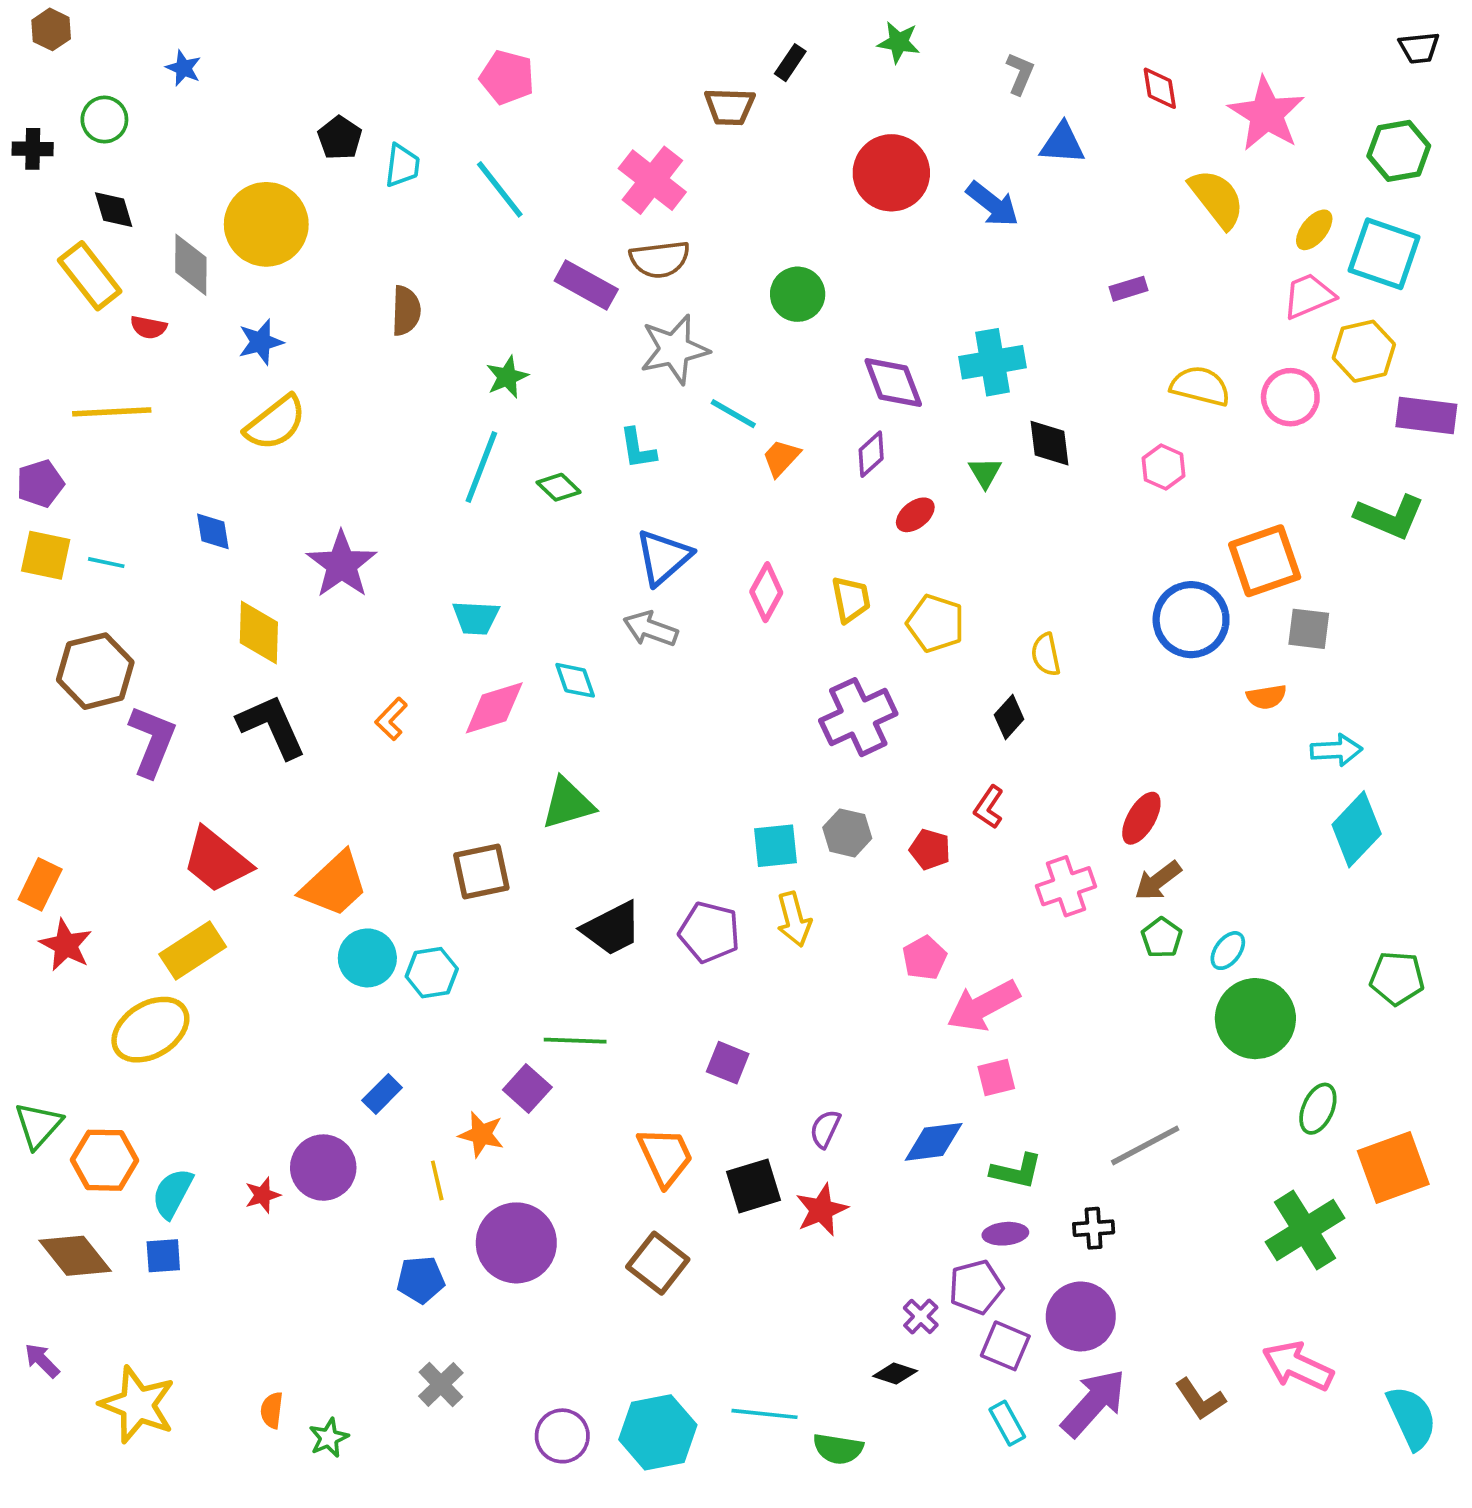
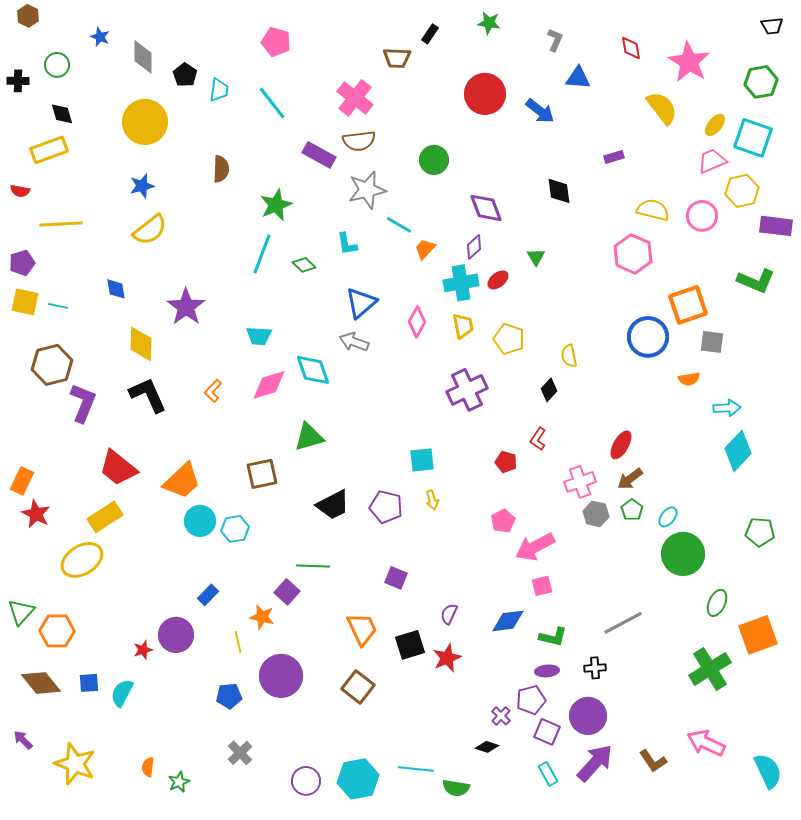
gray diamond: (191, 265) -> (143, 57), moved
yellow rectangle: (90, 276) -> (49, 150), turned -72
red semicircle: (149, 327) -> (20, 191), moved
cyan cross: (992, 362) -> (461, 283), moved
green star: (507, 377) -> (276, 205), size x1.4
black diamond: (1049, 443) -> (559, 191), moved
pink hexagon: (1163, 467) -> (633, 254), size x1.6
cyan diamond: (575, 680) -> (313, 370), size x1.5
gray hexagon: (847, 833) -> (596, 514), moved
yellow arrow: (794, 919) -> (432, 500), size x0.7
cyan semicircle: (172, 1193) -> (122, 693), moved

